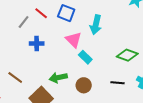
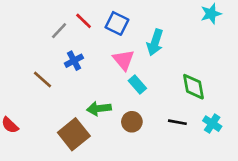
blue cross: (37, 43) -> (74, 61), turned -32
green diamond: (127, 55) -> (193, 87), turned 55
brown line: (15, 78) -> (42, 80), moved

